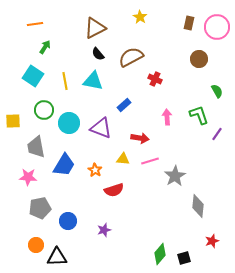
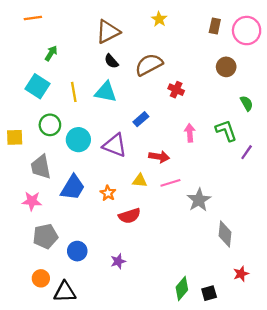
orange line: (35, 24) -> (33, 18), moved

